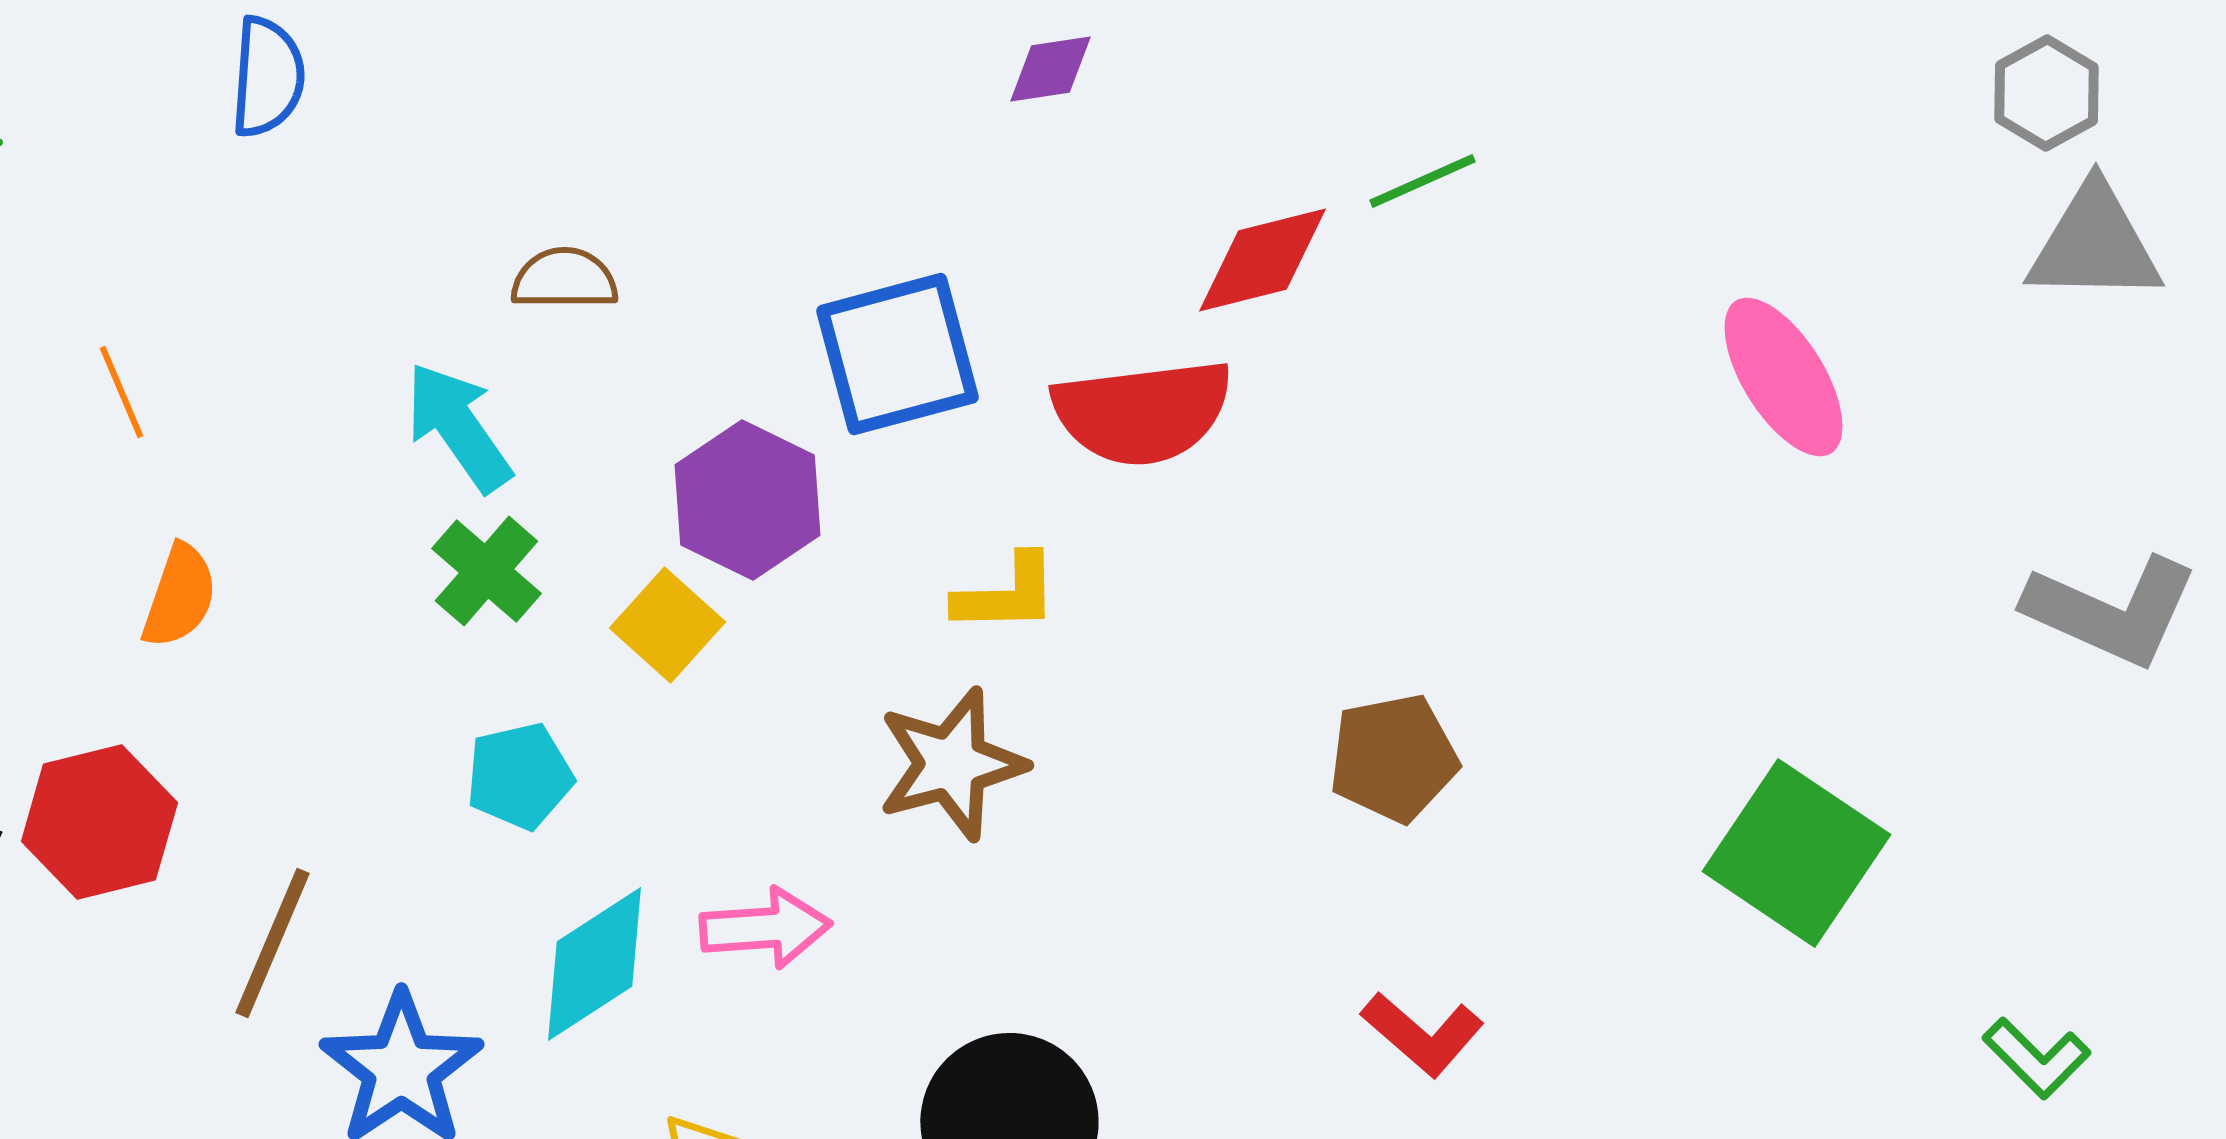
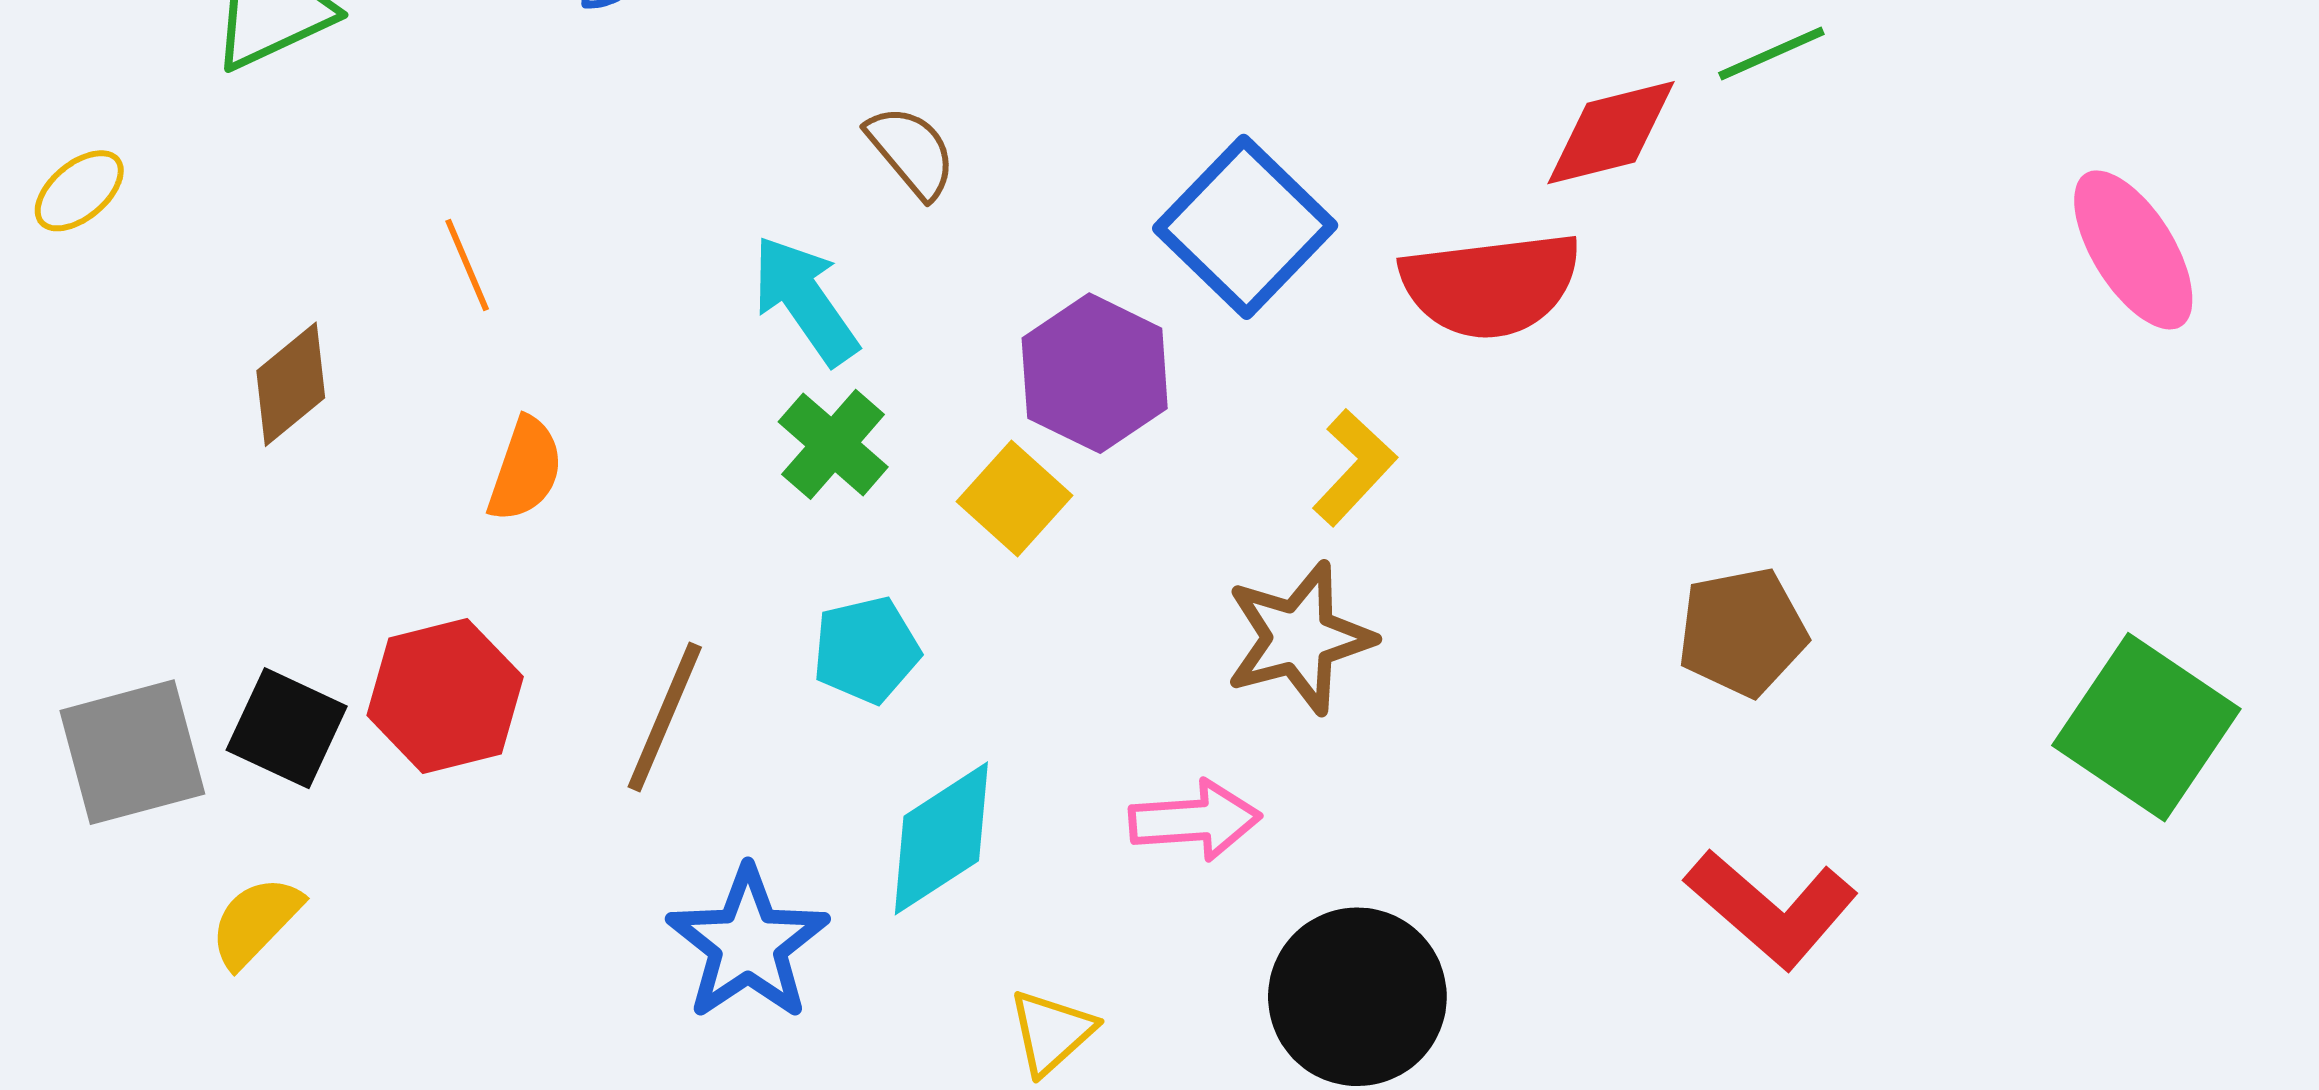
brown semicircle: (564, 279) -> (911, 152), turned 50
blue square: (897, 354) -> (1245, 227), turned -31
yellow L-shape: (1006, 594) -> (1354, 467), turned -46
pink arrow: (765, 928) -> (1195, 820), moved
brown line: (272, 943) -> (665, 717), moved
red L-shape: (1422, 1034) -> (1771, 909), size x1.4

